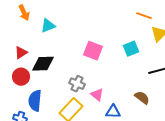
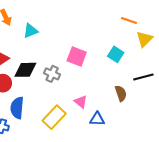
cyan square: (131, 49) -> (116, 54), turned -35
gray cross: (77, 84) -> (52, 74), moved
brown semicircle: (142, 98) -> (121, 93), moved, turned 35

